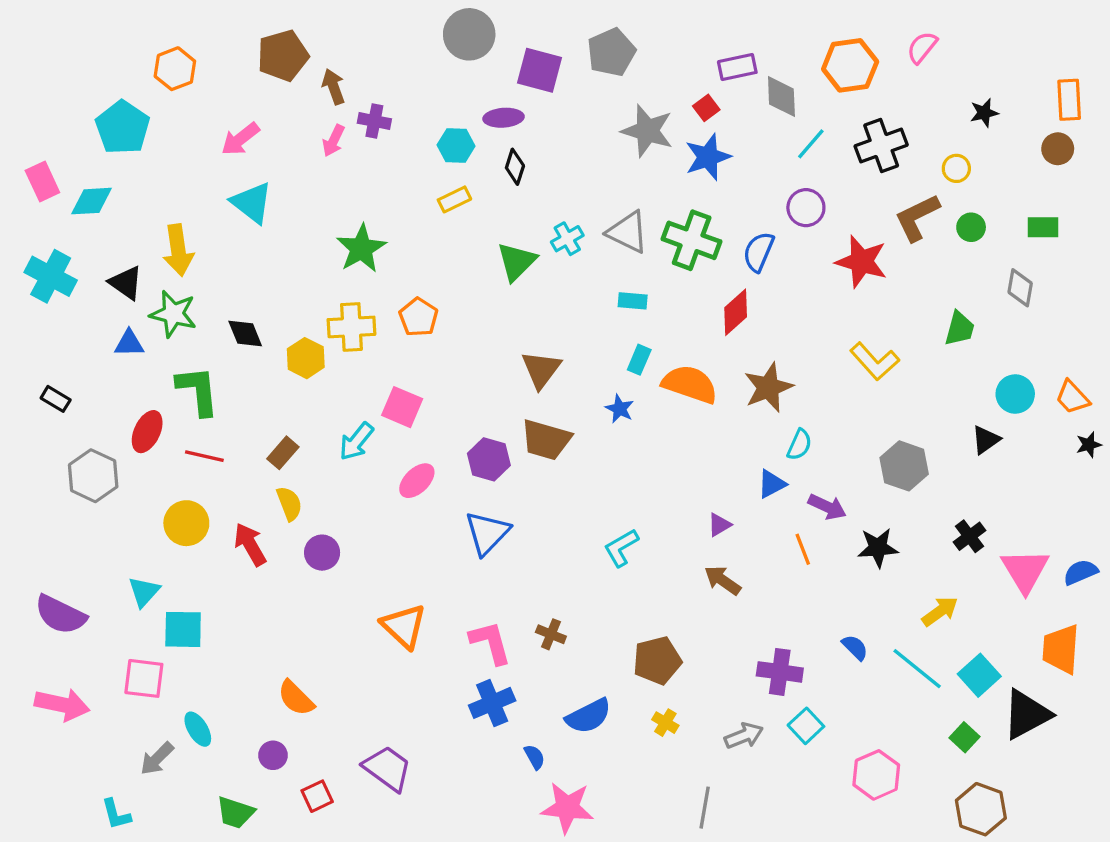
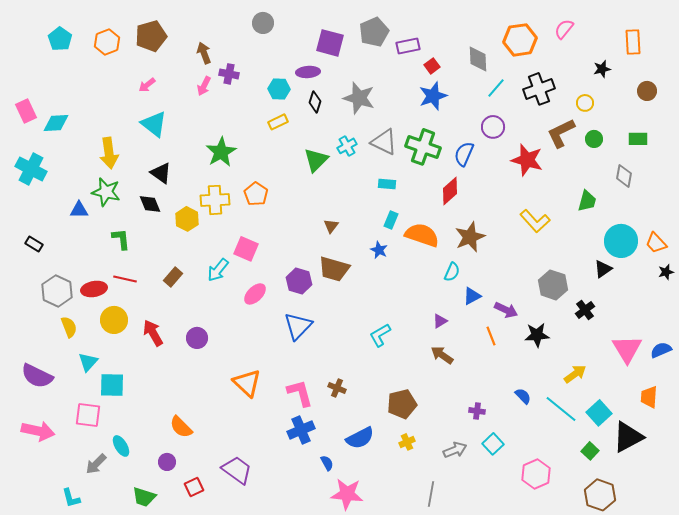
gray circle: (469, 34) -> (263, 23), moved, size x0.7
brown pentagon: (283, 56) -> (151, 36), moved
purple rectangle: (737, 67) -> (408, 46), moved
orange rectangle: (1069, 100) -> (633, 42), moved
cyan pentagon: (123, 128) -> (60, 39), moved, size x0.7
gray star: (647, 131) -> (359, 98), moved
pink arrow: (240, 139) -> (147, 85), size x0.7
black triangle: (126, 283) -> (161, 173), moved
brown triangle: (541, 369) -> (331, 226), size x0.6
green L-shape: (198, 391) -> (121, 239), size x0.7
cyan circle: (1015, 394) -> (621, 241), size x1.4
red ellipse: (147, 432) -> (94, 289), moved, turned 55
cyan semicircle: (799, 445) -> (452, 272), moved
yellow semicircle: (289, 504) -> (69, 327), moved
black cross: (969, 536) -> (585, 310), moved
orange trapezoid: (1061, 649) -> (649, 397), size x0.7
purple cross: (780, 672) -> (477, 411), size x0.6
yellow cross: (665, 723) -> (407, 442), turned 35

